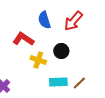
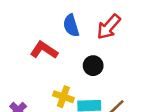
yellow cross: (38, 60) -> (63, 97), moved

